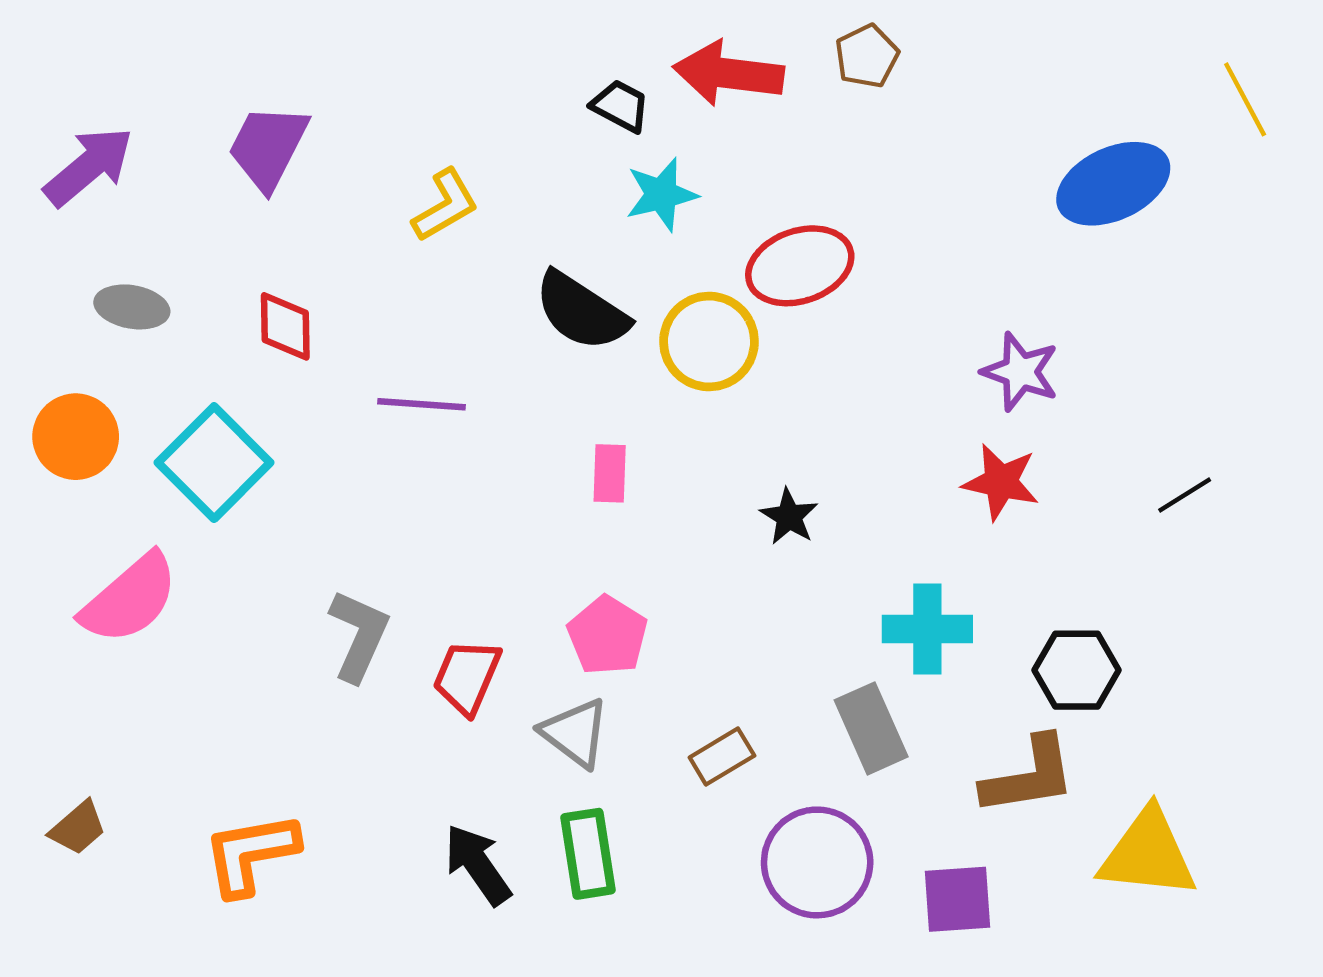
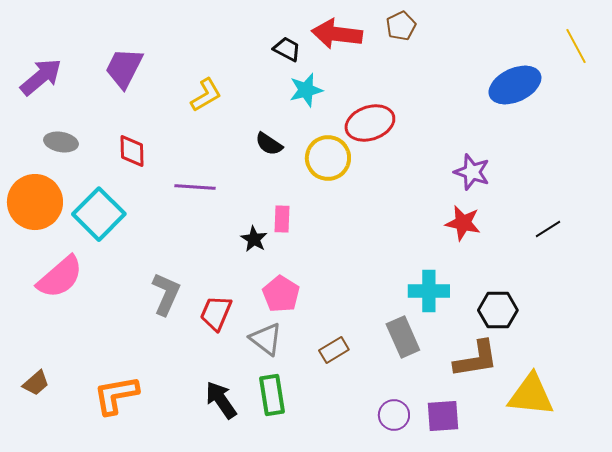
black semicircle: (581, 311) -> (269, 144), size x0.6
orange circle: (76, 437) -> (35, 202), size x1.4
black star: (789, 517) -> (254, 239), moved
purple circle: (817, 862) -> (394, 415), moved, size x0.6

